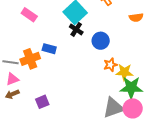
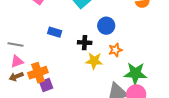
black cross: (76, 29) -> (85, 43), moved, turned -32
orange cross: (30, 59) -> (38, 73), moved
yellow star: (124, 72) -> (94, 61), moved

